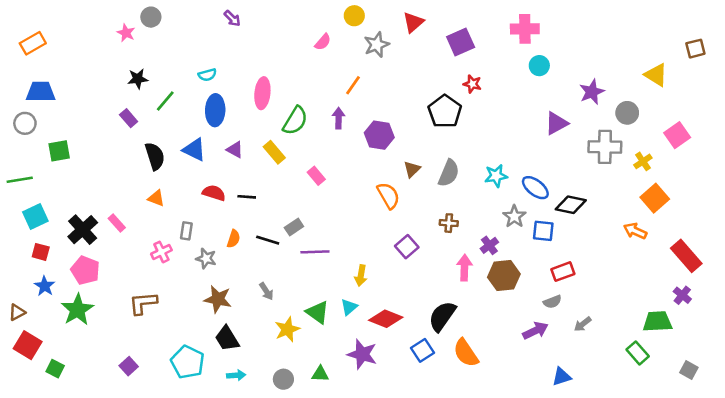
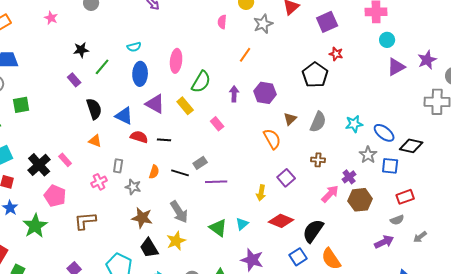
pink star: (126, 33) -> (51, 18), moved
pink semicircle: (323, 42) -> (222, 22), turned 144
purple arrow: (339, 118) -> (234, 94), moved
purple triangle: (556, 123) -> (396, 67), moved
blue triangle: (194, 150) -> (124, 116), moved
purple triangle: (235, 150) -> (155, 104), size x1.5
pink arrow: (464, 268) -> (330, 194), turned 42
pink pentagon: (85, 270) -> (55, 196), moved
yellow arrow: (361, 276) -> (261, 193), moved
gray arrow: (266, 291) -> (179, 212), size x1.6
red diamond: (386, 319) -> (281, 221), moved
yellow star: (287, 329) -> (176, 241), moved

